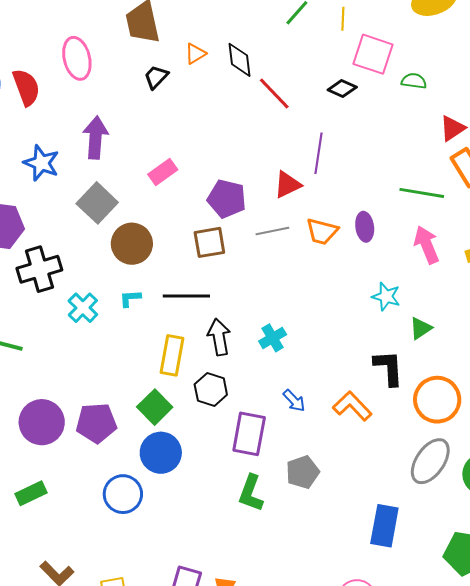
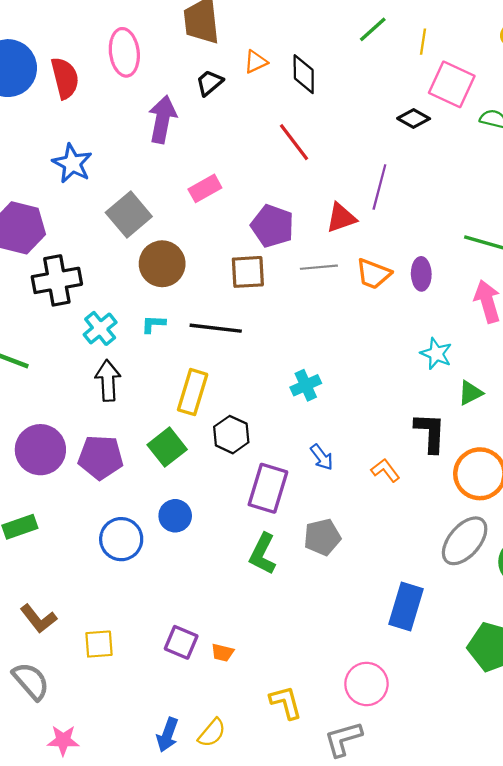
red line: (274, 94) -> (294, 142), moved
purple arrow: (96, 138) -> (162, 119), moved
black arrow: (219, 337) -> (108, 380), moved
orange L-shape: (352, 406) -> (385, 470), size x0.7
blue circle: (161, 453) -> (175, 516), moved, size x0.7

